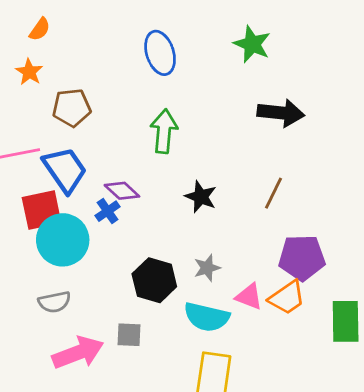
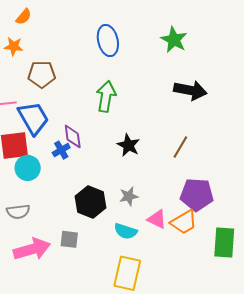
orange star: (29, 72) -> (14, 46), turned -30
purple diamond: (122, 191) -> (73, 136), turned 35
cyan circle: (63, 240) -> (28, 168), size x0.7
cyan semicircle: (207, 317) -> (126, 231), size x0.7

